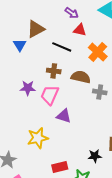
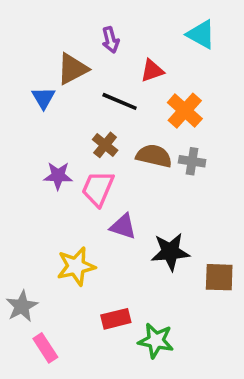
purple arrow: (72, 13) -> (111, 40), moved, turned 40
red triangle: (80, 30) -> (152, 71), turned -32
brown cross: (54, 71) -> (105, 145), turned 32
gray cross: (100, 92) -> (192, 161), moved
black star: (95, 156) -> (170, 252), moved, size x1.5

